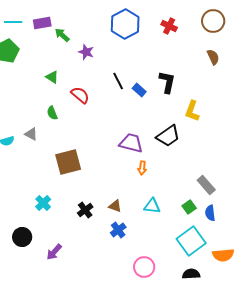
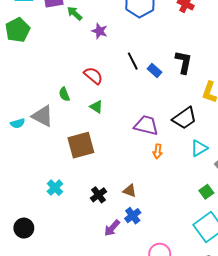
green triangle: (52, 77) -> (96, 107), moved
gray triangle: (31, 134) -> (43, 116), size x1.6
cyan triangle: (152, 206) -> (199, 148), moved, turned -36
black circle: (22, 237) -> (24, 228), moved
purple arrow: (54, 252) -> (112, 228), moved

